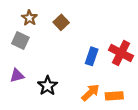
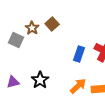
brown star: (29, 18) -> (32, 28), moved
purple triangle: (17, 76) -> (13, 82), moved

